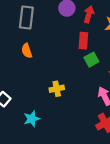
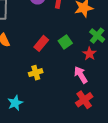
red rectangle: (83, 41) -> (41, 43), moved, turned 42

